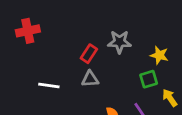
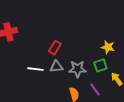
gray star: (119, 42) -> (77, 69), moved
white line: (49, 85) -> (35, 69), moved

